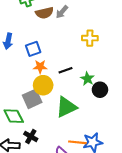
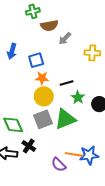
gray arrow: (62, 12) -> (65, 38), moved
green star: (87, 79) -> (78, 97), moved
gray square: (32, 99) -> (43, 119), moved

